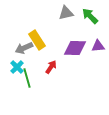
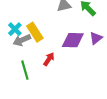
purple triangle: (98, 46) -> (96, 38), turned -32
cyan cross: (17, 67) -> (15, 29), moved

